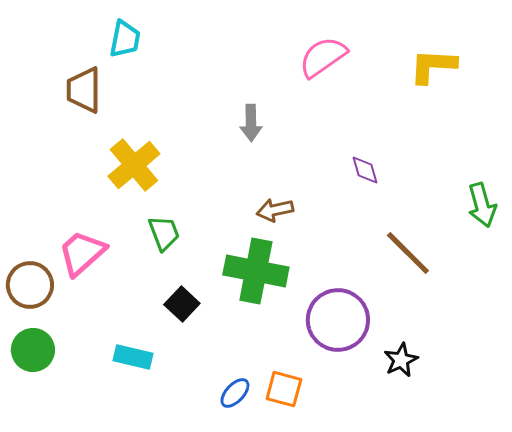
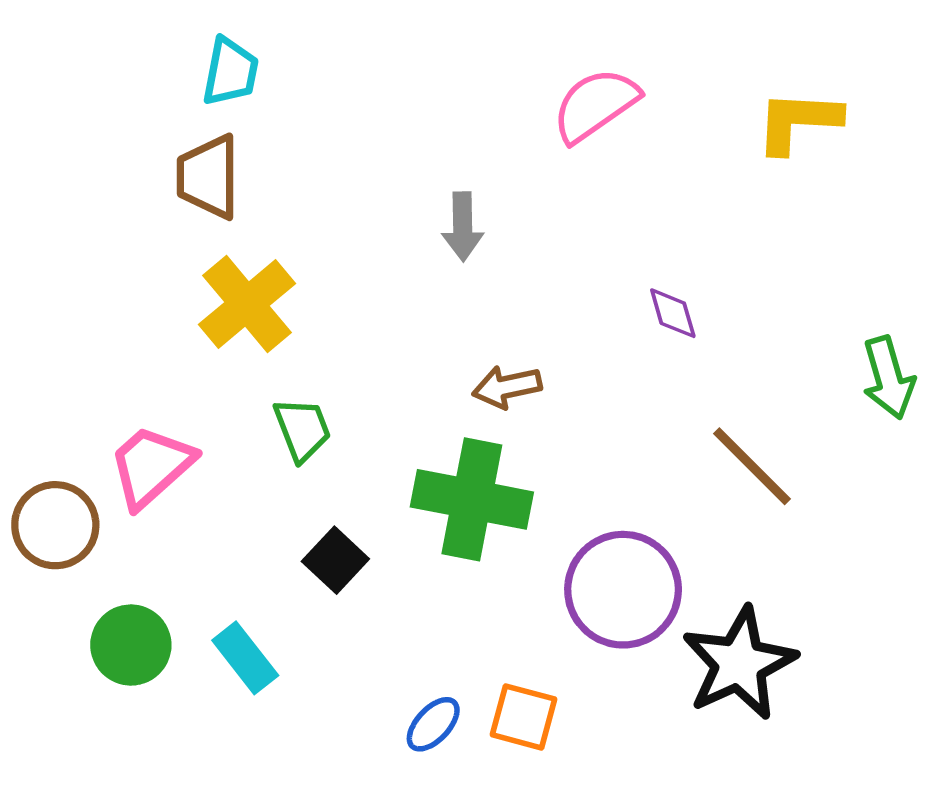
brown trapezoid: (84, 90) -> (208, 177), moved
green circle: (33, 350) -> (131, 645), moved
cyan rectangle: (133, 357) -> (245, 658), turned 39
black star: (401, 360) -> (739, 663), size x1.8

